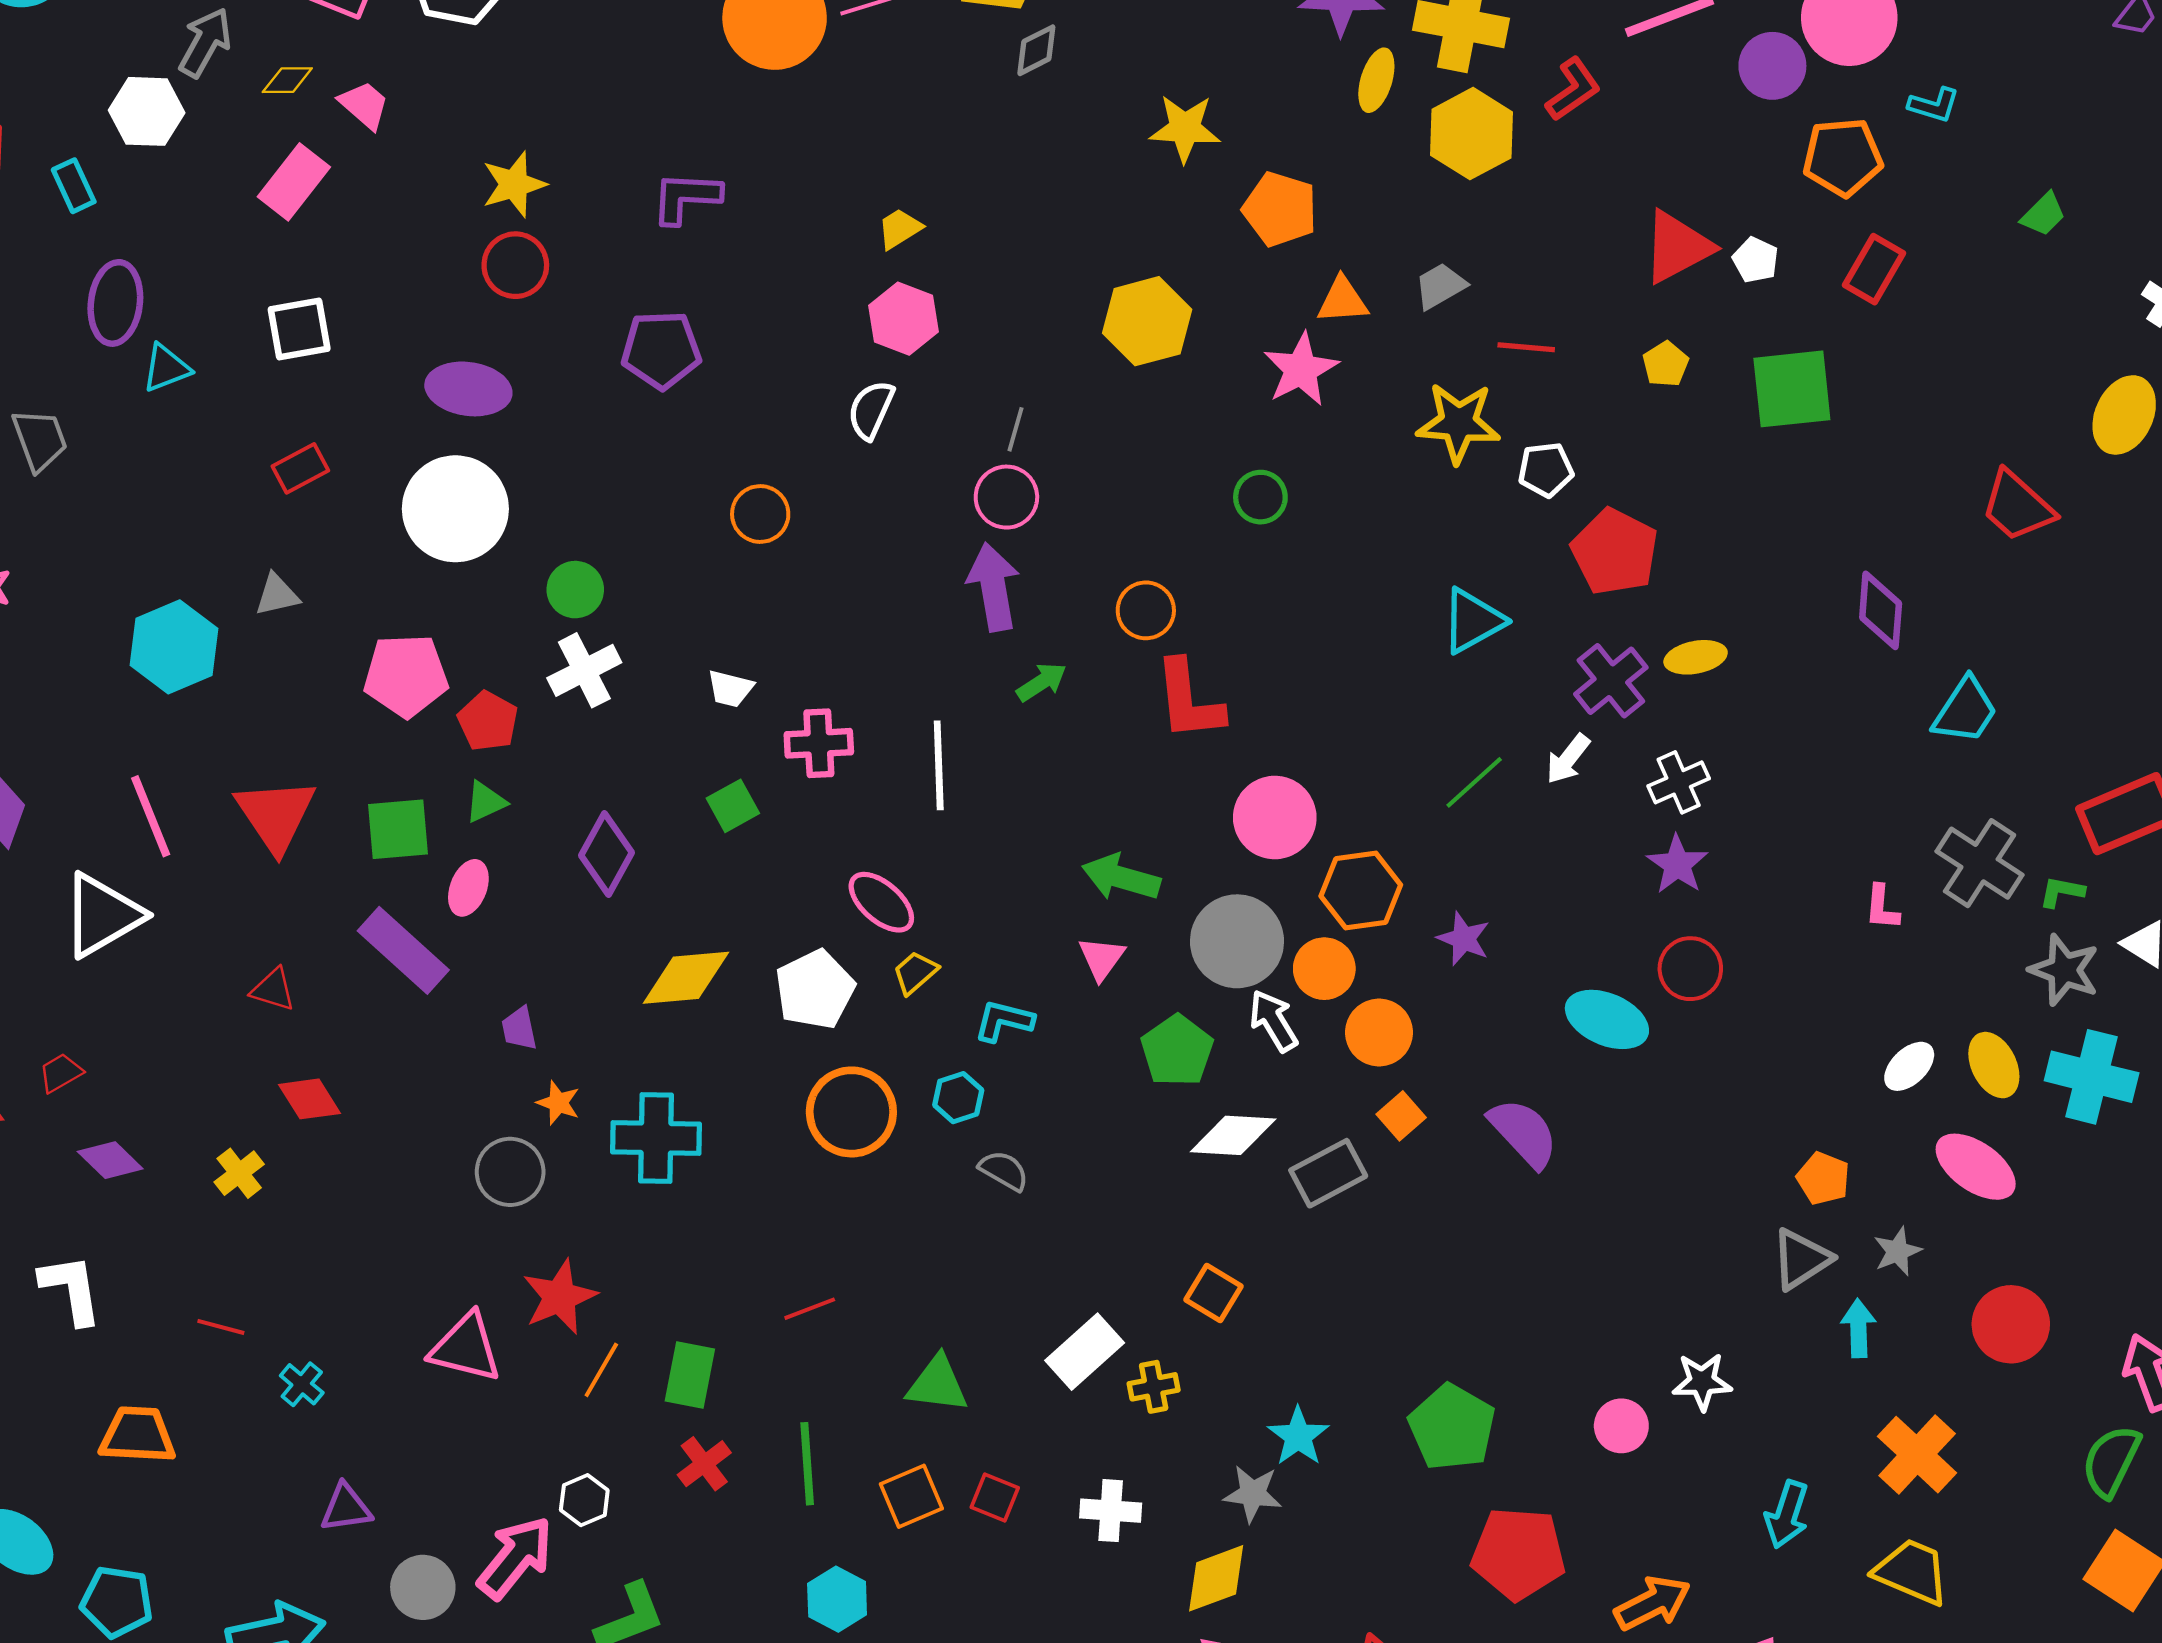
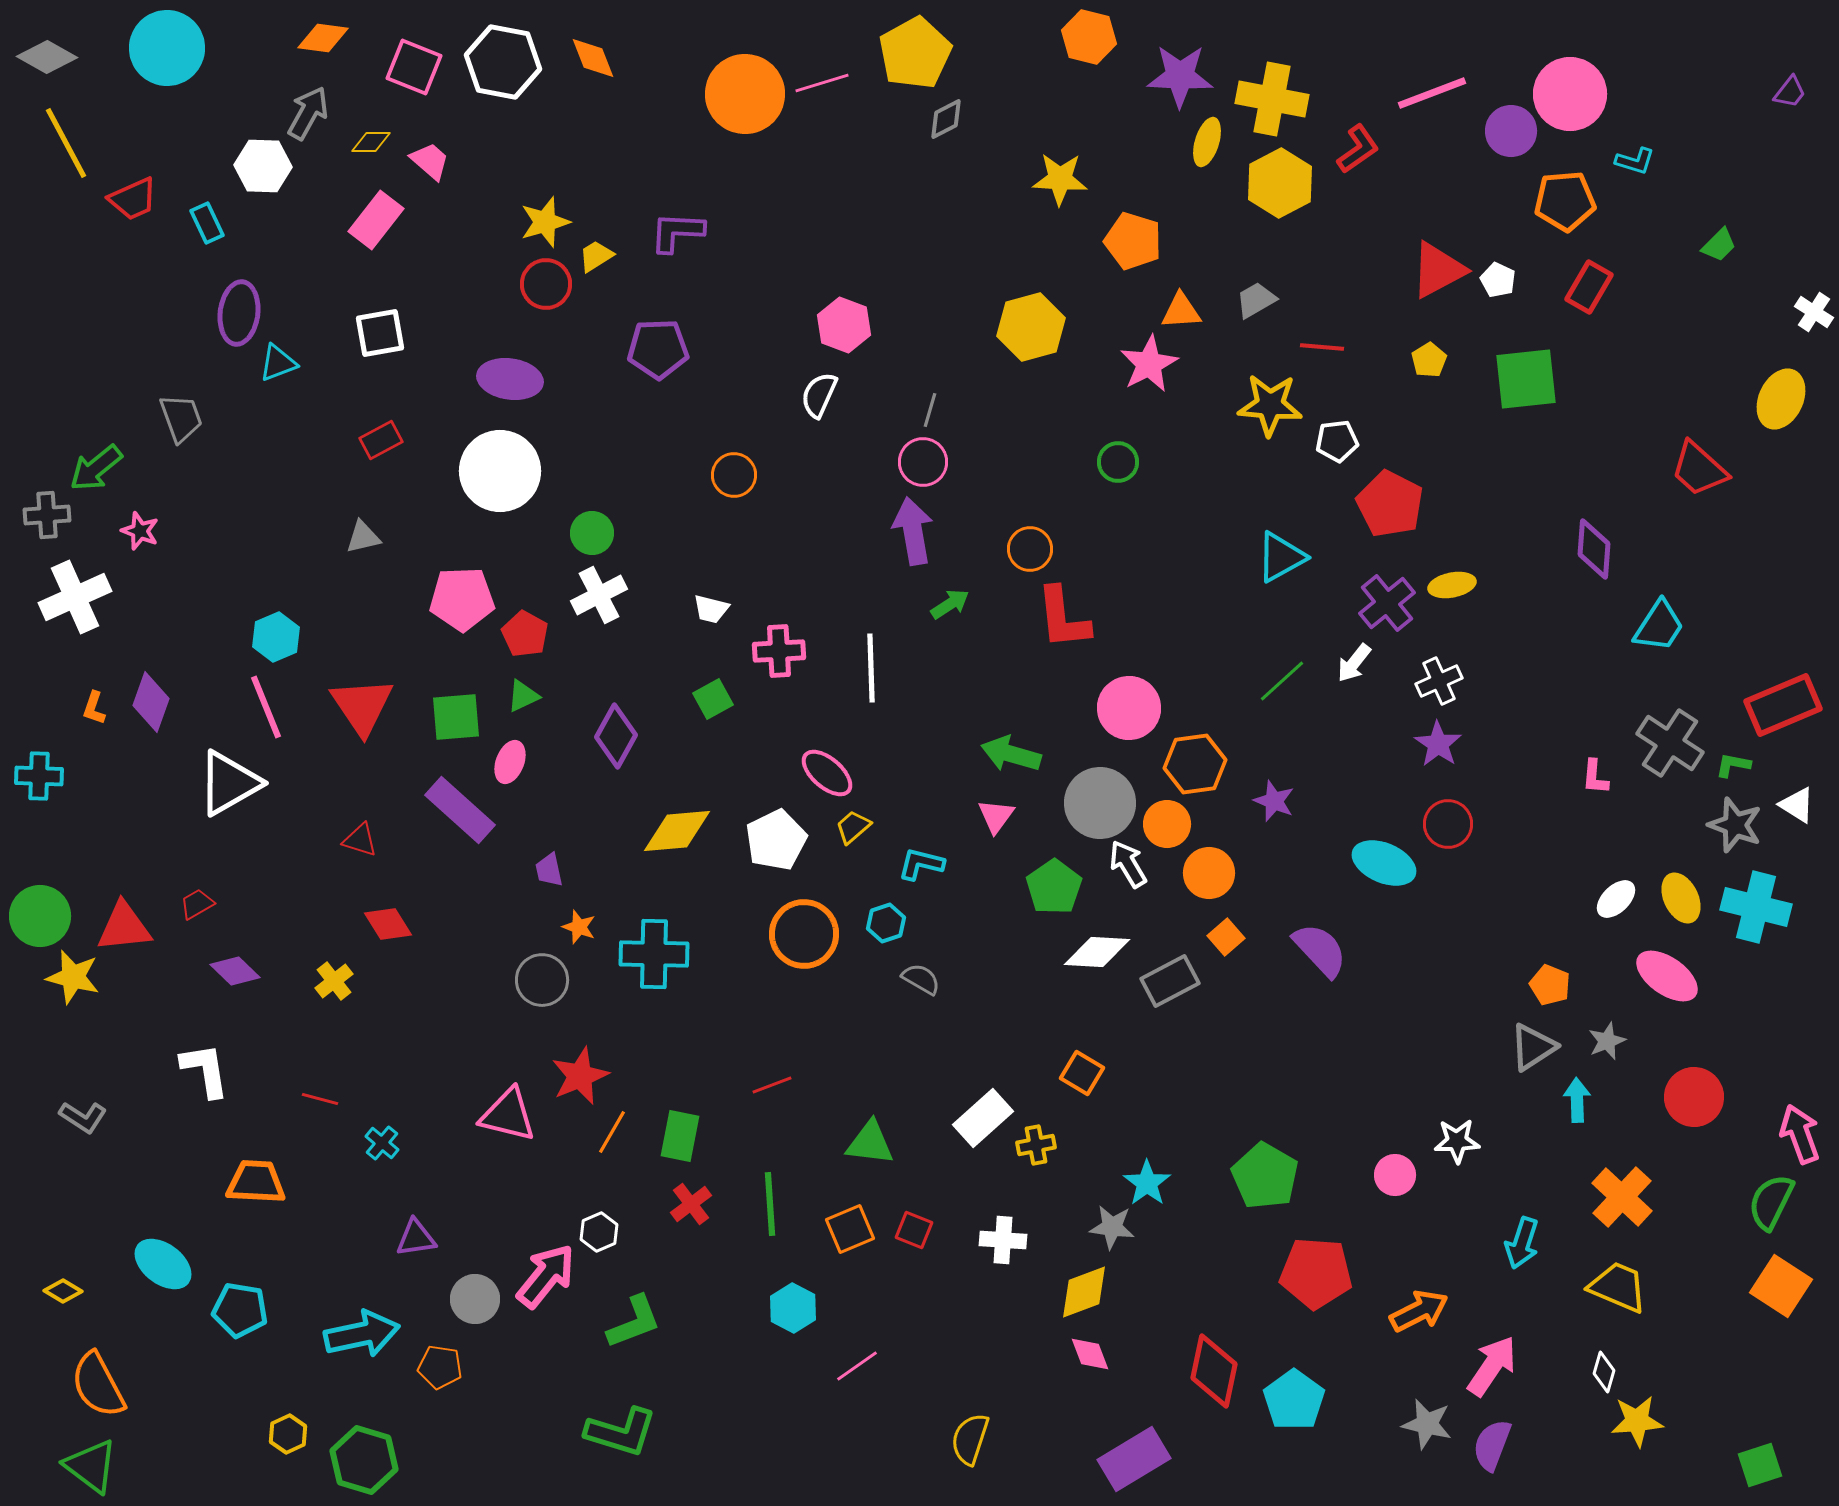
yellow trapezoid: (900, 229) -> (596, 256), moved
cyan hexagon: (174, 647) -> (276, 637), moved, size x0.7

